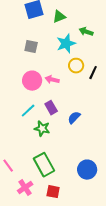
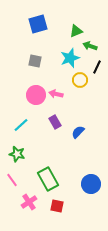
green triangle: (59, 17) -> (76, 31), moved
black line: (93, 73) -> (97, 67), moved
cyan line: (28, 111) -> (21, 125), moved
green star: (42, 129) -> (17, 154), moved

